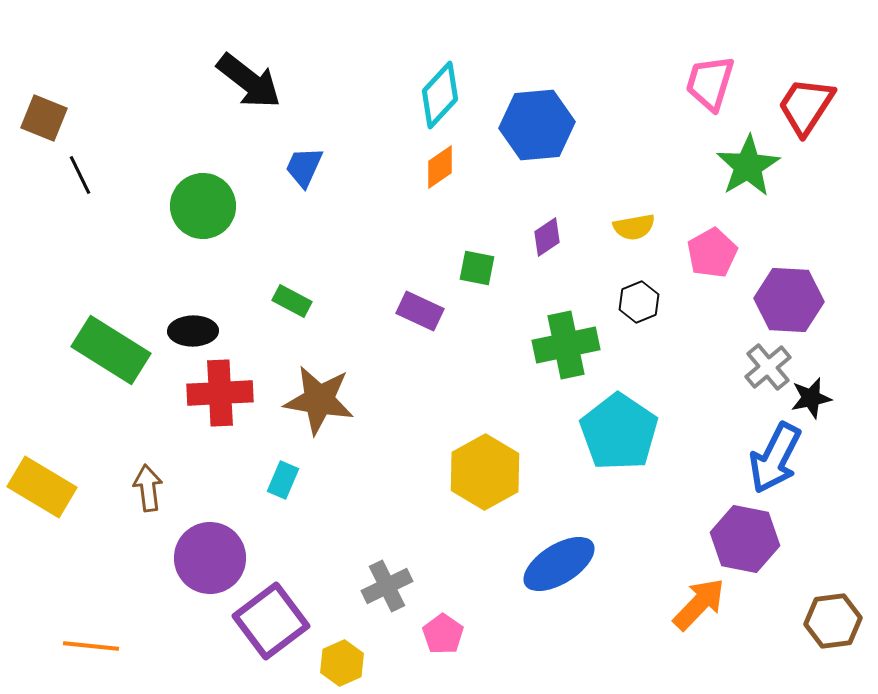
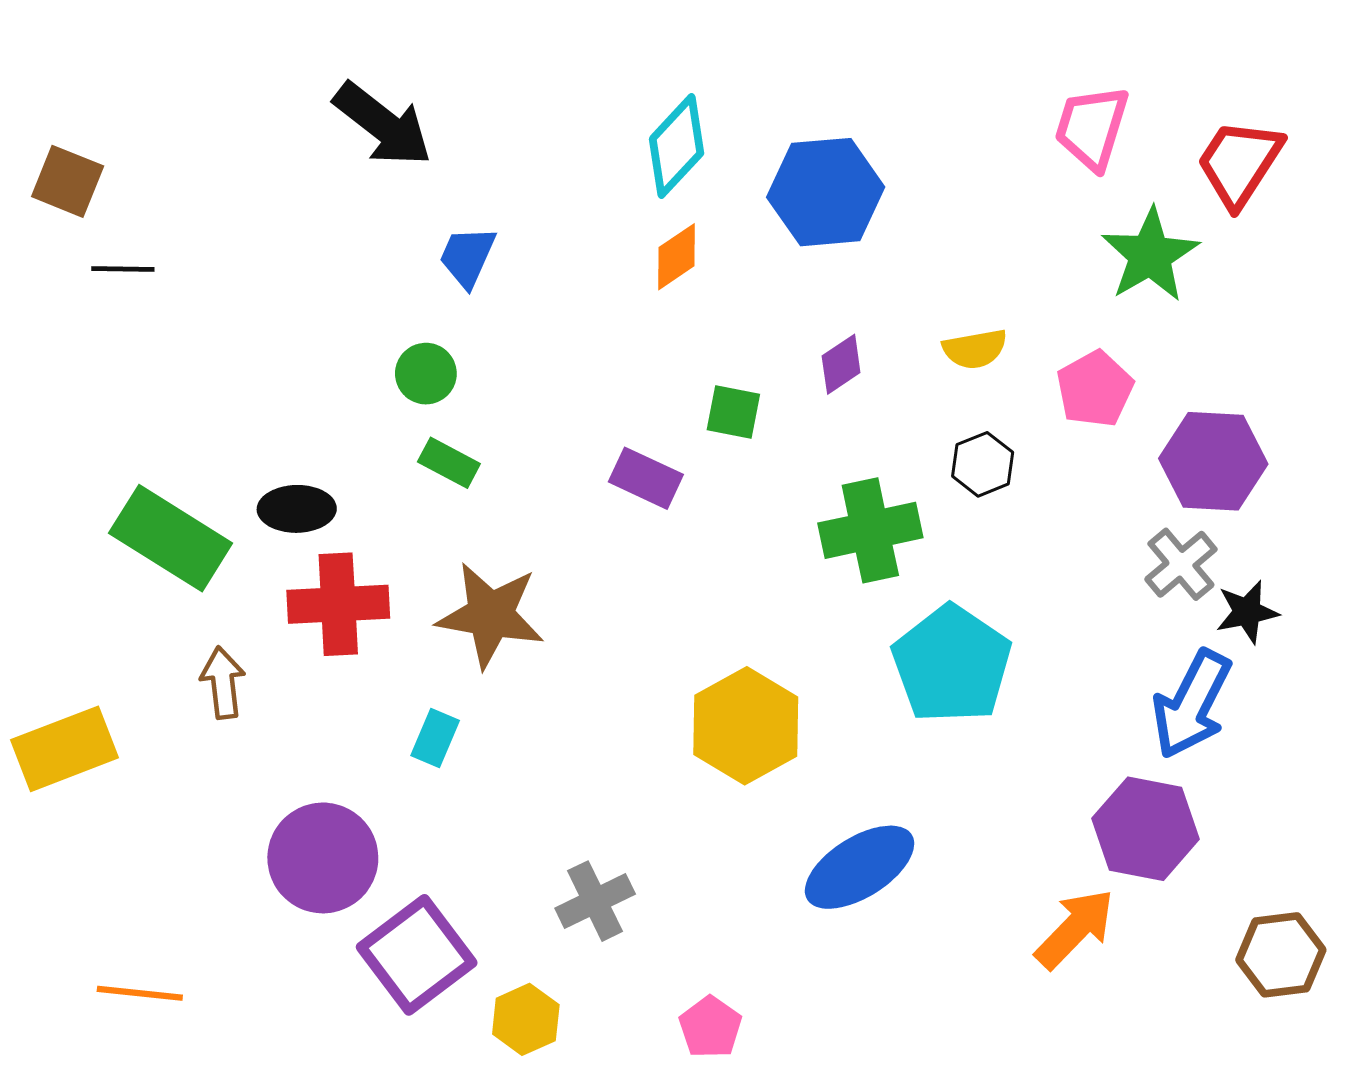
black line: (80, 175) -> (123, 269), turned -63
green circle: (203, 206) -> (426, 374), moved, size x0.6
yellow rectangle: (42, 487) -> (64, 749), turned -52
brown arrow: (148, 488) -> (223, 683), moved
pink pentagon: (443, 634) -> (710, 1027), moved

